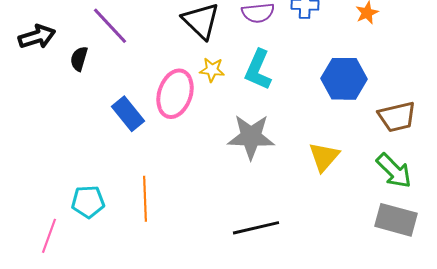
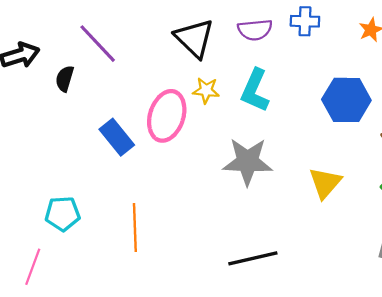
cyan pentagon: (88, 202) -> (63, 214), moved

